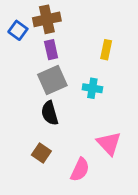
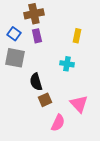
blue square: (18, 30) -> (14, 34), moved
gray square: (52, 80) -> (15, 58), moved, turned 35
brown square: (41, 153) -> (45, 100), moved, turned 32

